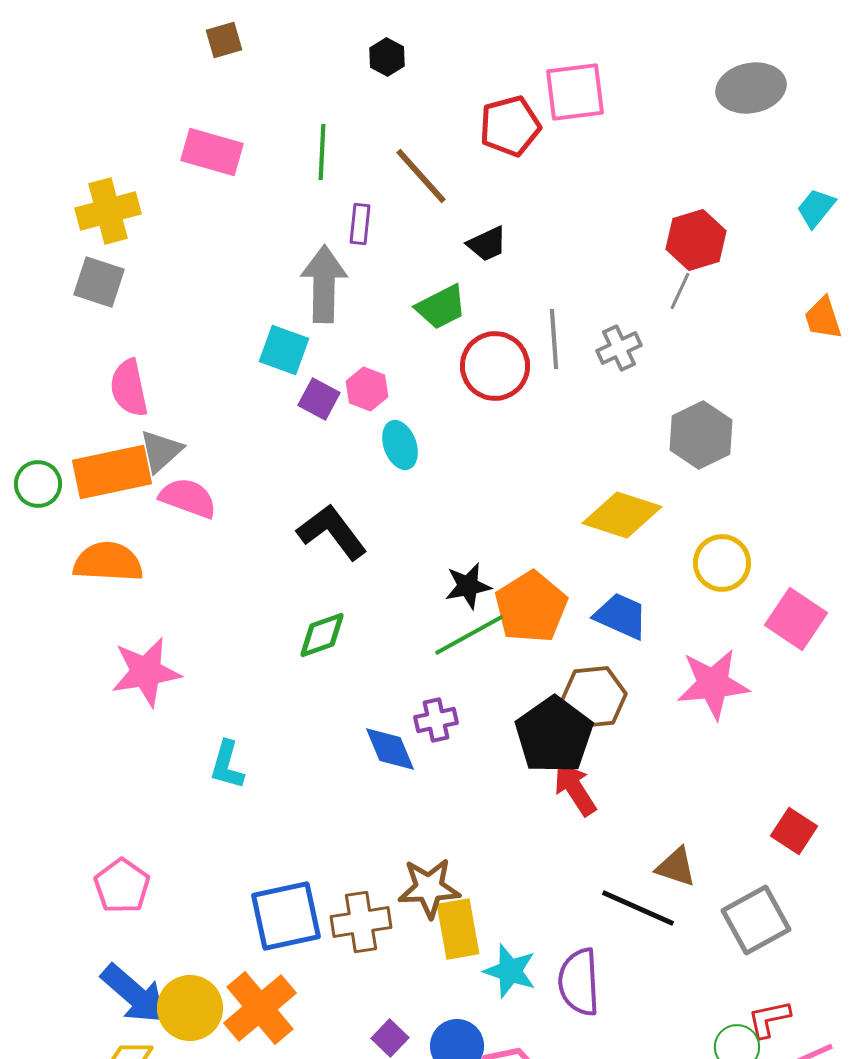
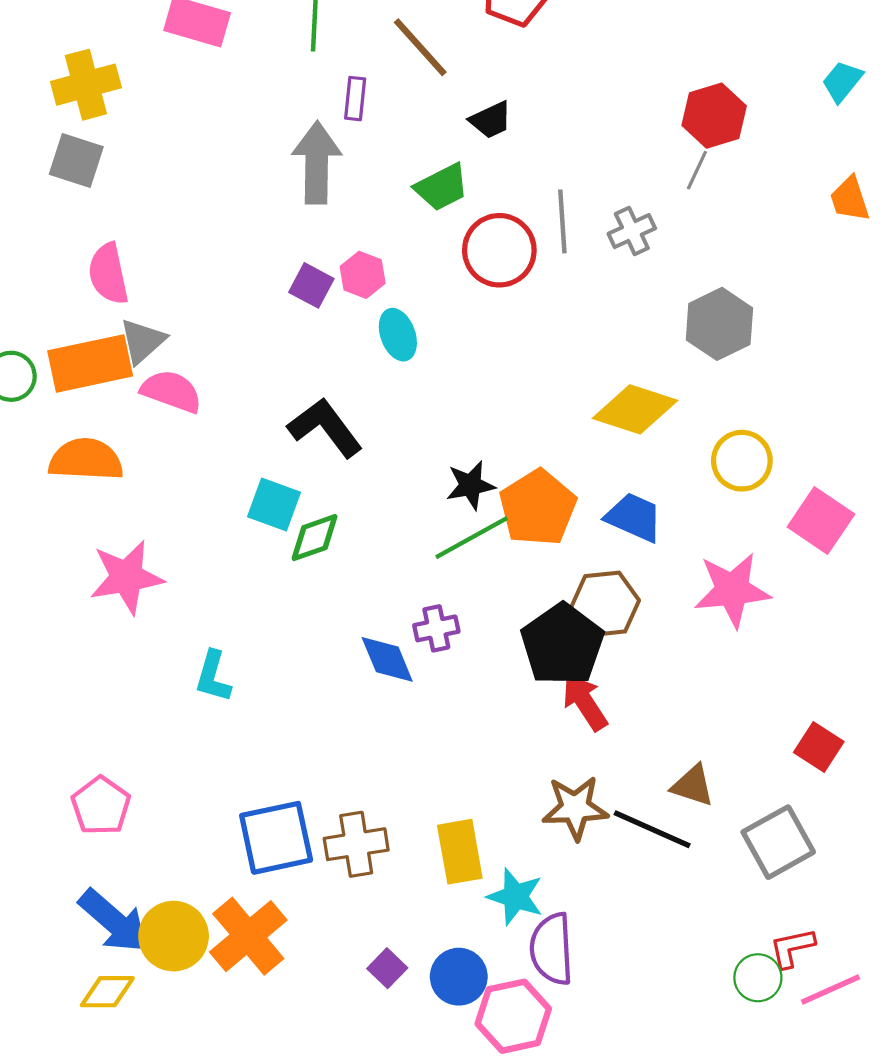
cyan square: (284, 350) -> (274, 504), moved
brown star: (429, 888) -> (575, 808), moved
purple semicircle: (579, 982) -> (552, 949), moved

